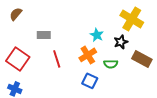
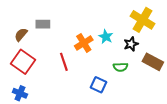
brown semicircle: (16, 14) -> (21, 35), moved
gray rectangle: (44, 35) -> (43, 24), moved
orange cross: (88, 55) -> (84, 43), moved

